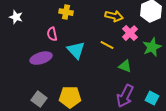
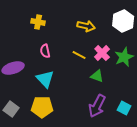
pink cross: (130, 33) -> (102, 53), moved
pink semicircle: (52, 34) -> (45, 51), moved
cyan triangle: (76, 50) -> (45, 79), moved

